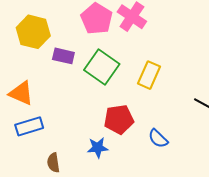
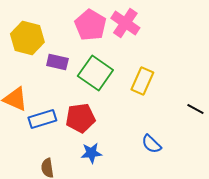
red pentagon: (119, 119) -> (80, 118), moved
blue rectangle: (29, 126) -> (42, 119), moved

